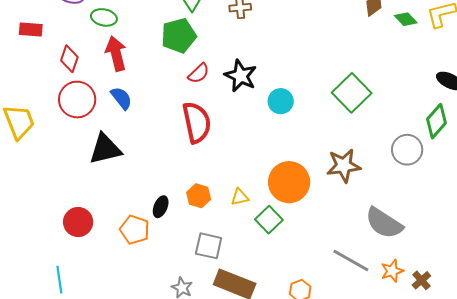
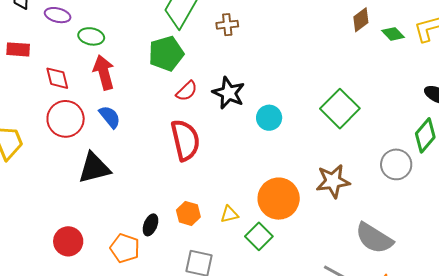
red diamond: (69, 59) -> (57, 78), turned -32

